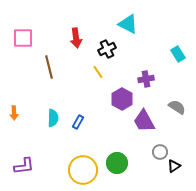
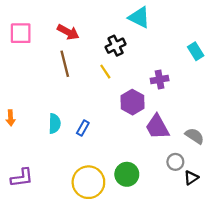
red arrow: (76, 38) -> (68, 32), moved, turned -54
brown line: (49, 67) -> (65, 64), moved
gray semicircle: (177, 107) -> (195, 136), moved

